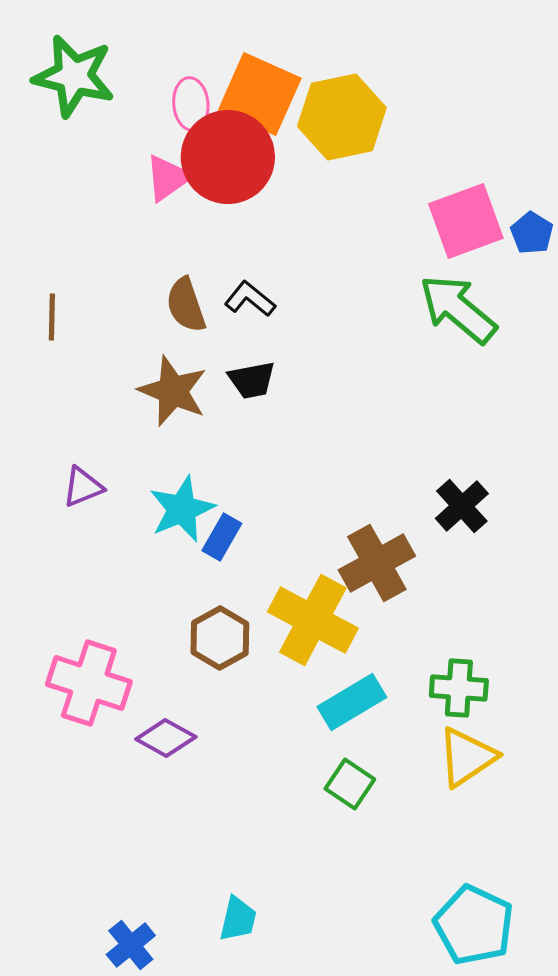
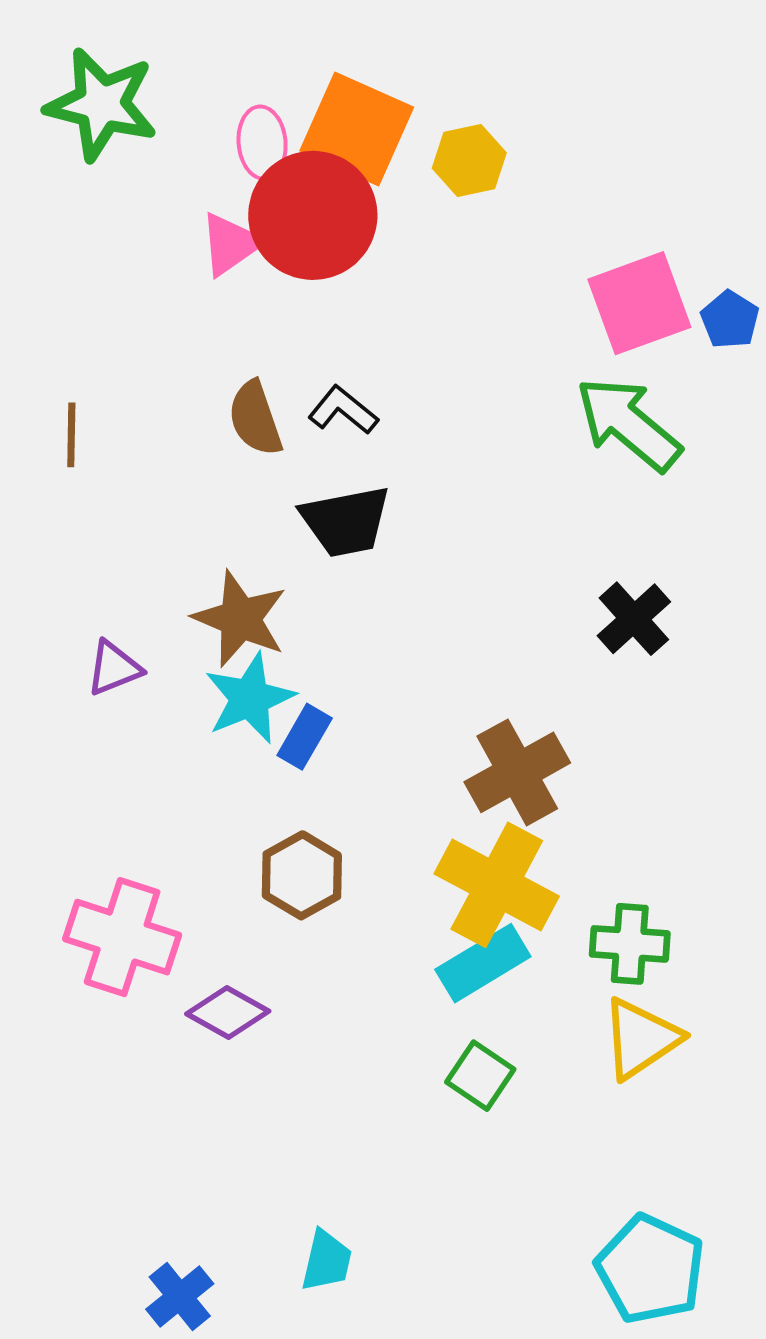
yellow hexagon: (342, 117) -> (469, 160), size x0.6
black trapezoid: (252, 380) -> (346, 521), size x1.4
brown star: (173, 391) -> (240, 619), moved
black cross: (462, 506) -> (634, 619), moved
yellow cross: (313, 620) -> (497, 885), moved

